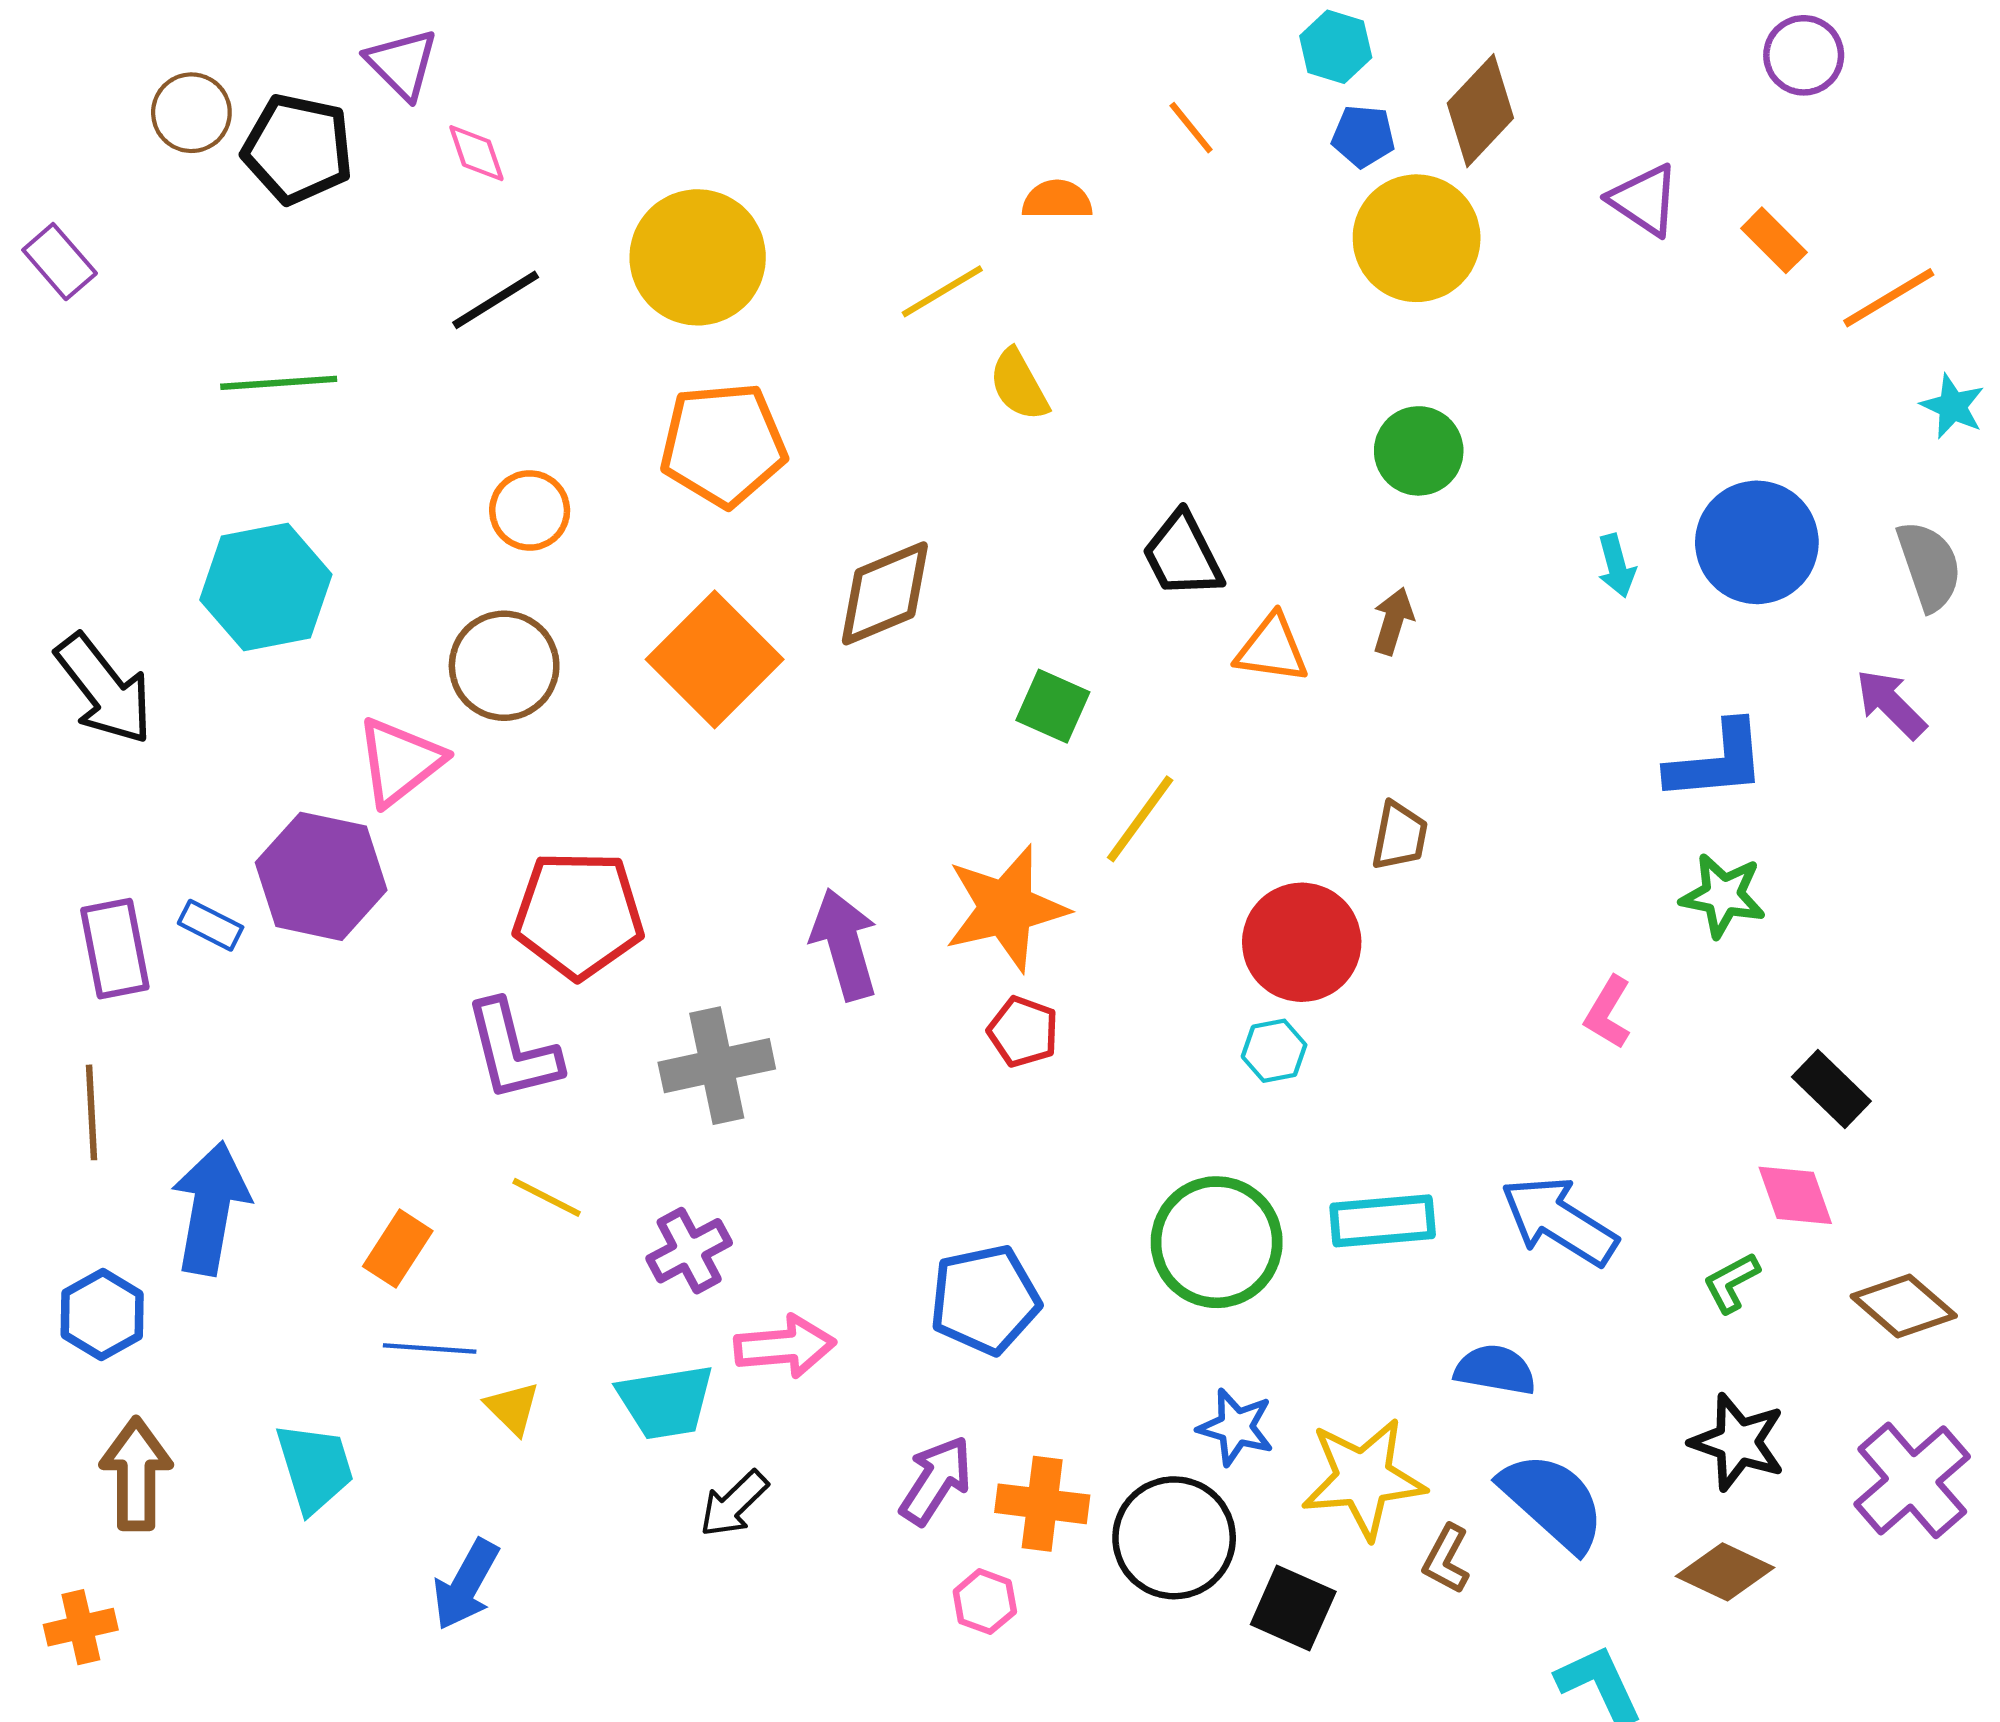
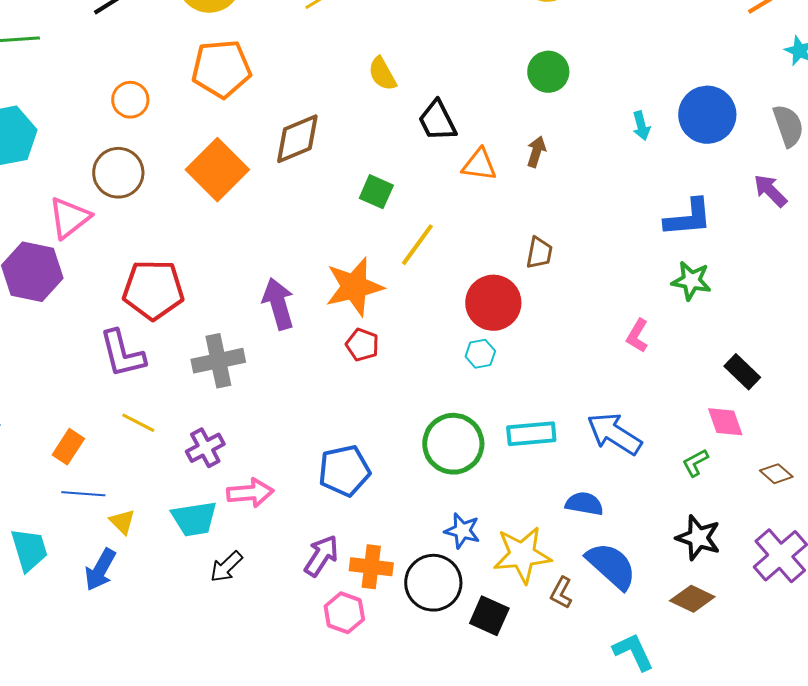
yellow semicircle: (1019, 385) -> (382, 74), moved
brown diamond: (1904, 1306) -> (776, 474), size x0.7
blue arrow: (466, 1585) -> (100, 570), moved
pink hexagon: (985, 1602) -> (344, 613), size x1.4

